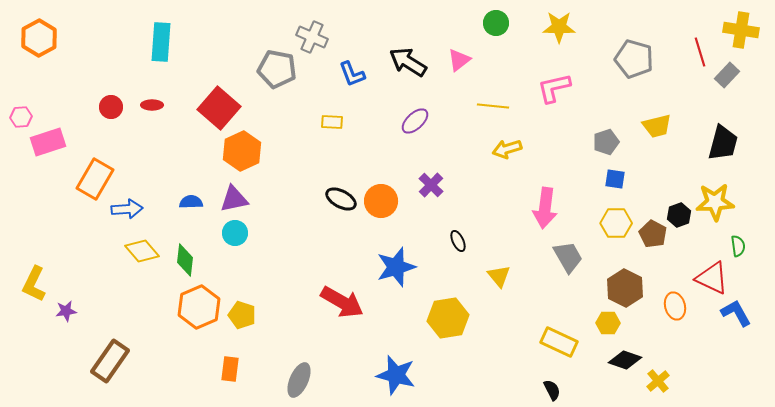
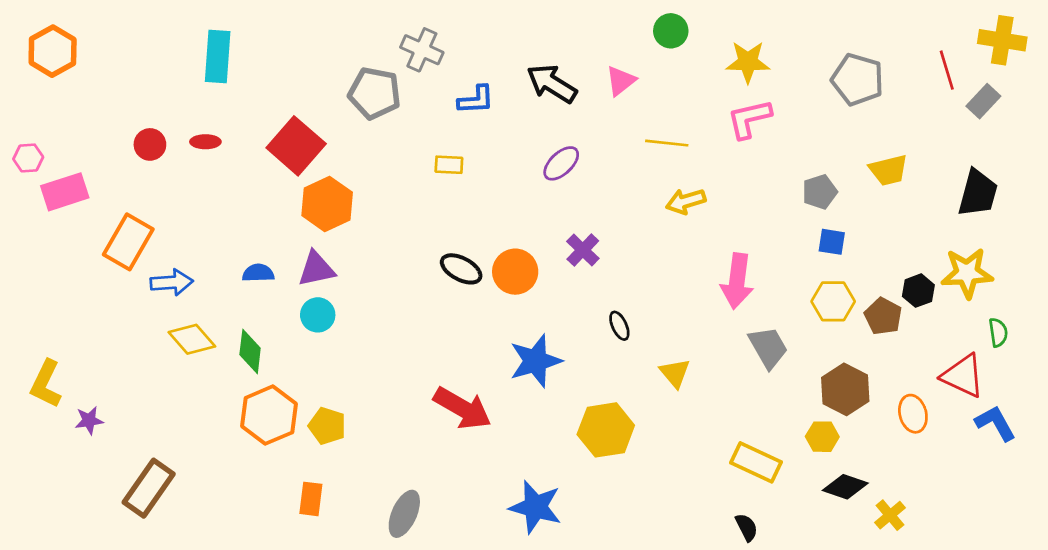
yellow star: (559, 27) -> (748, 62), moved
blue L-shape: (352, 74) -> (476, 100), turned -72

